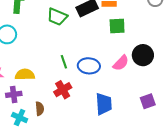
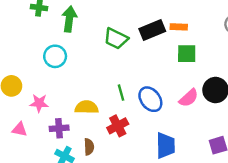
blue ellipse: (89, 66) -> (150, 99), turned 45
yellow semicircle: (25, 75) -> (87, 107), moved

